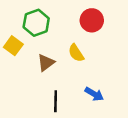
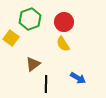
red circle: (92, 20) -> (64, 22), moved
brown triangle: (46, 63) -> (33, 64), moved

